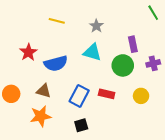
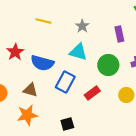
purple rectangle: (133, 44) -> (119, 34), moved
blue semicircle: (56, 63) -> (42, 63), turned 30
red rectangle: (107, 94) -> (92, 93), turned -49
blue rectangle: (79, 96) -> (65, 82), moved

